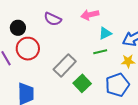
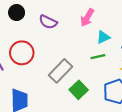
pink arrow: (90, 15) -> (87, 18), turned -48
black circle: (18, 28) -> (17, 13), moved

